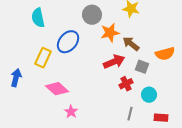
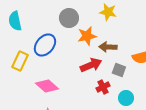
brown arrow: (131, 44) -> (108, 47), turned -36
pink diamond: (57, 89) -> (47, 86), moved

